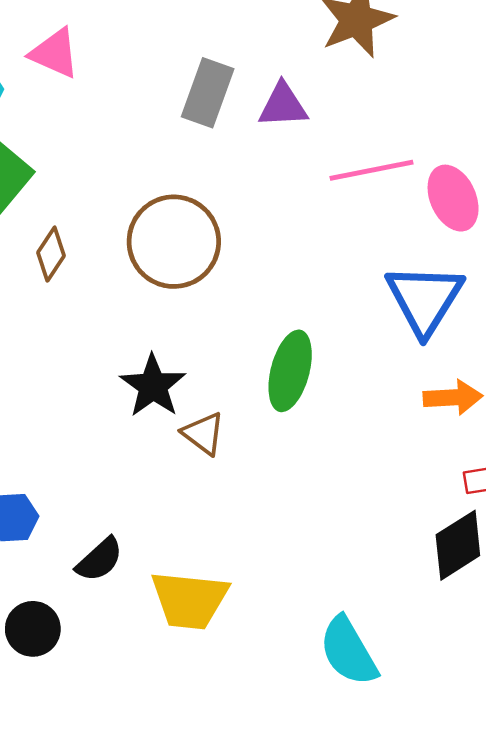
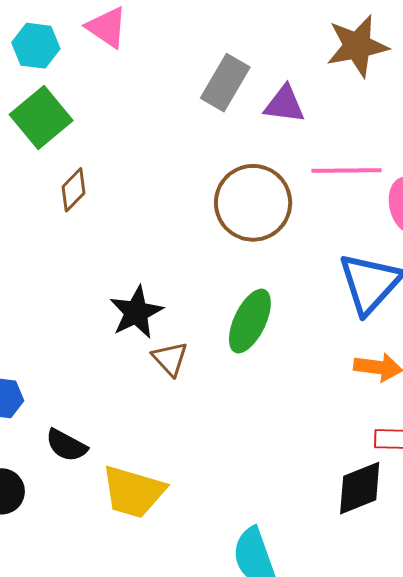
brown circle: (174, 242) -> (253, 203), moved
black semicircle: (99, 560) -> (66, 445), turned 60

